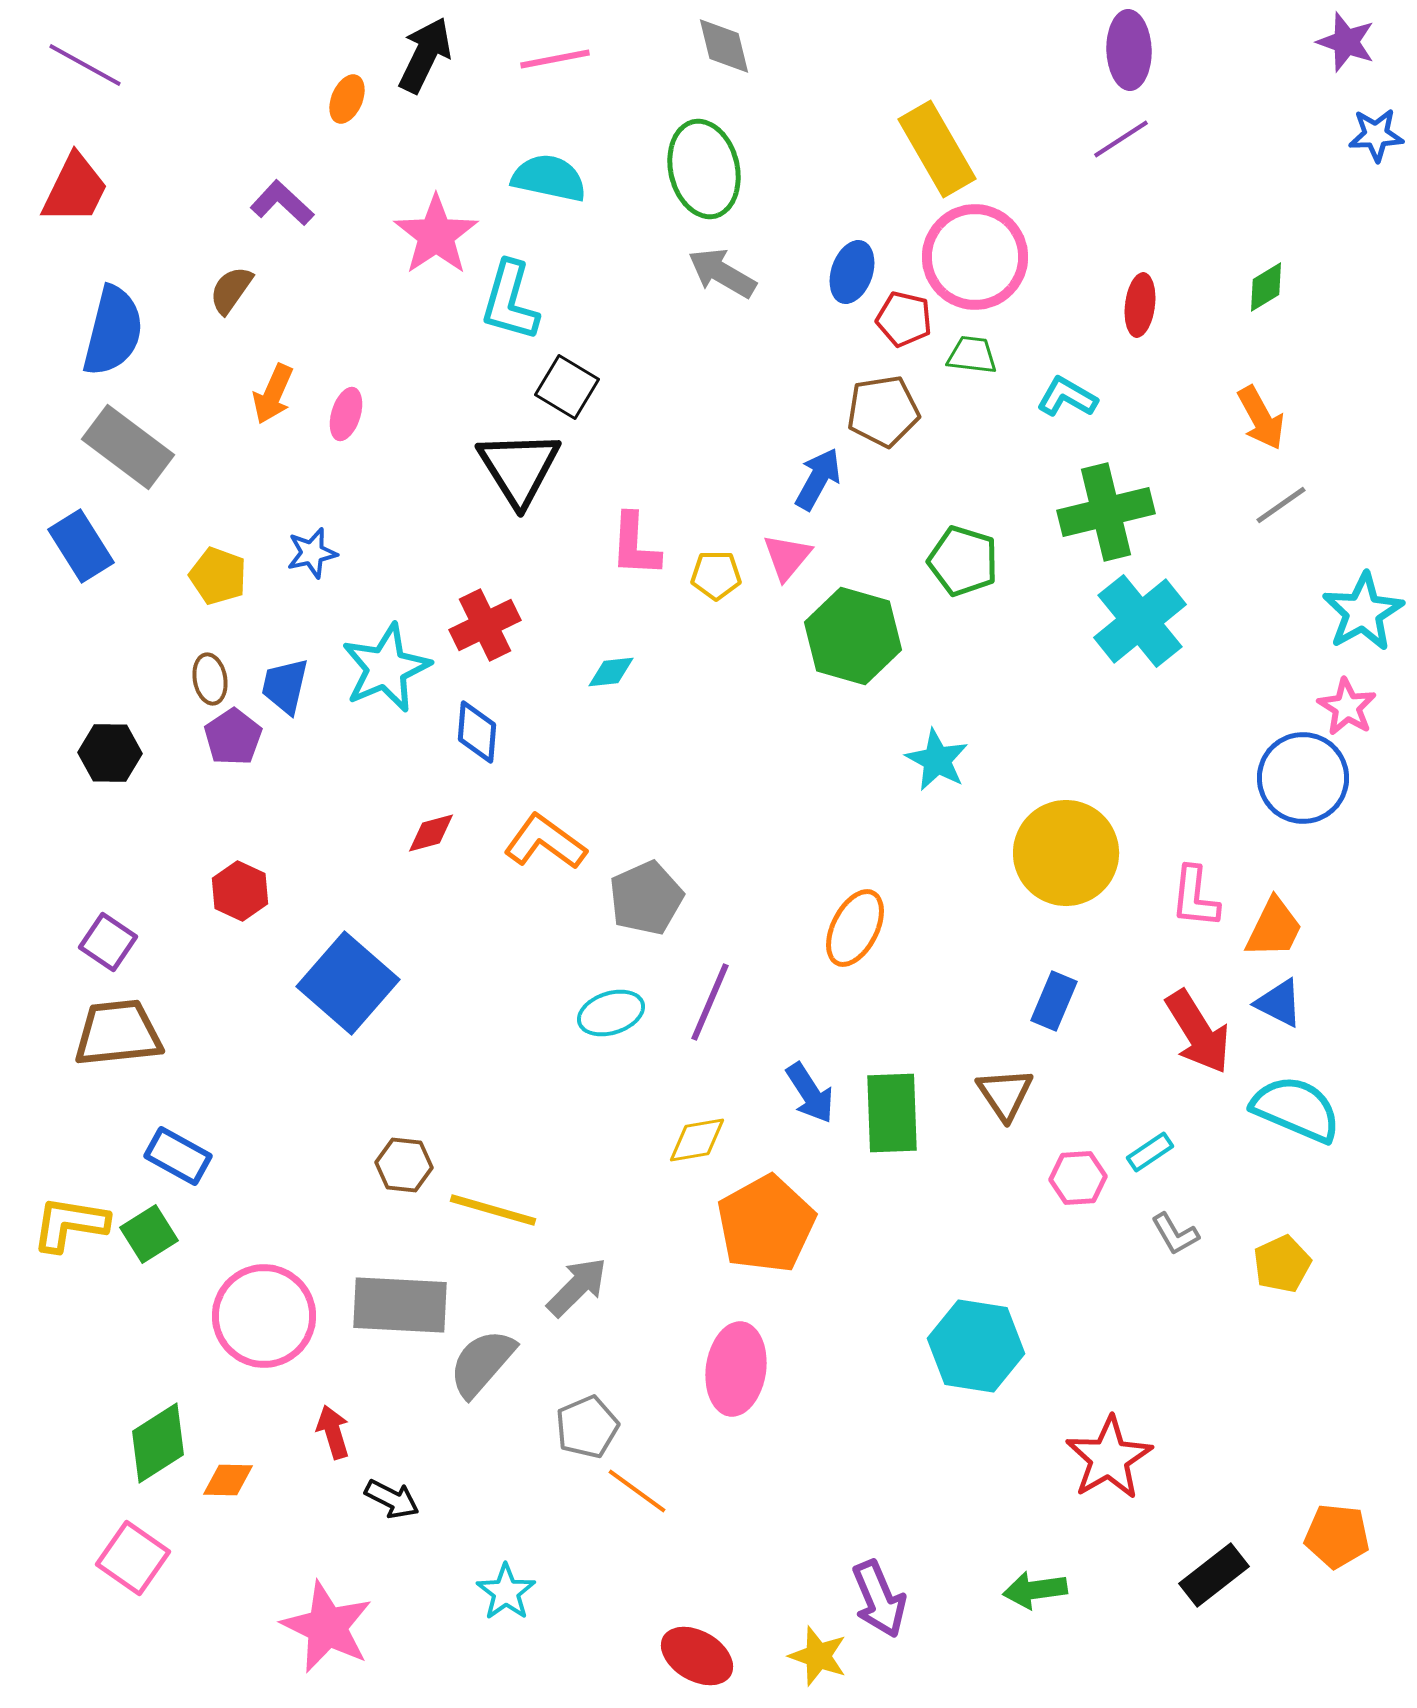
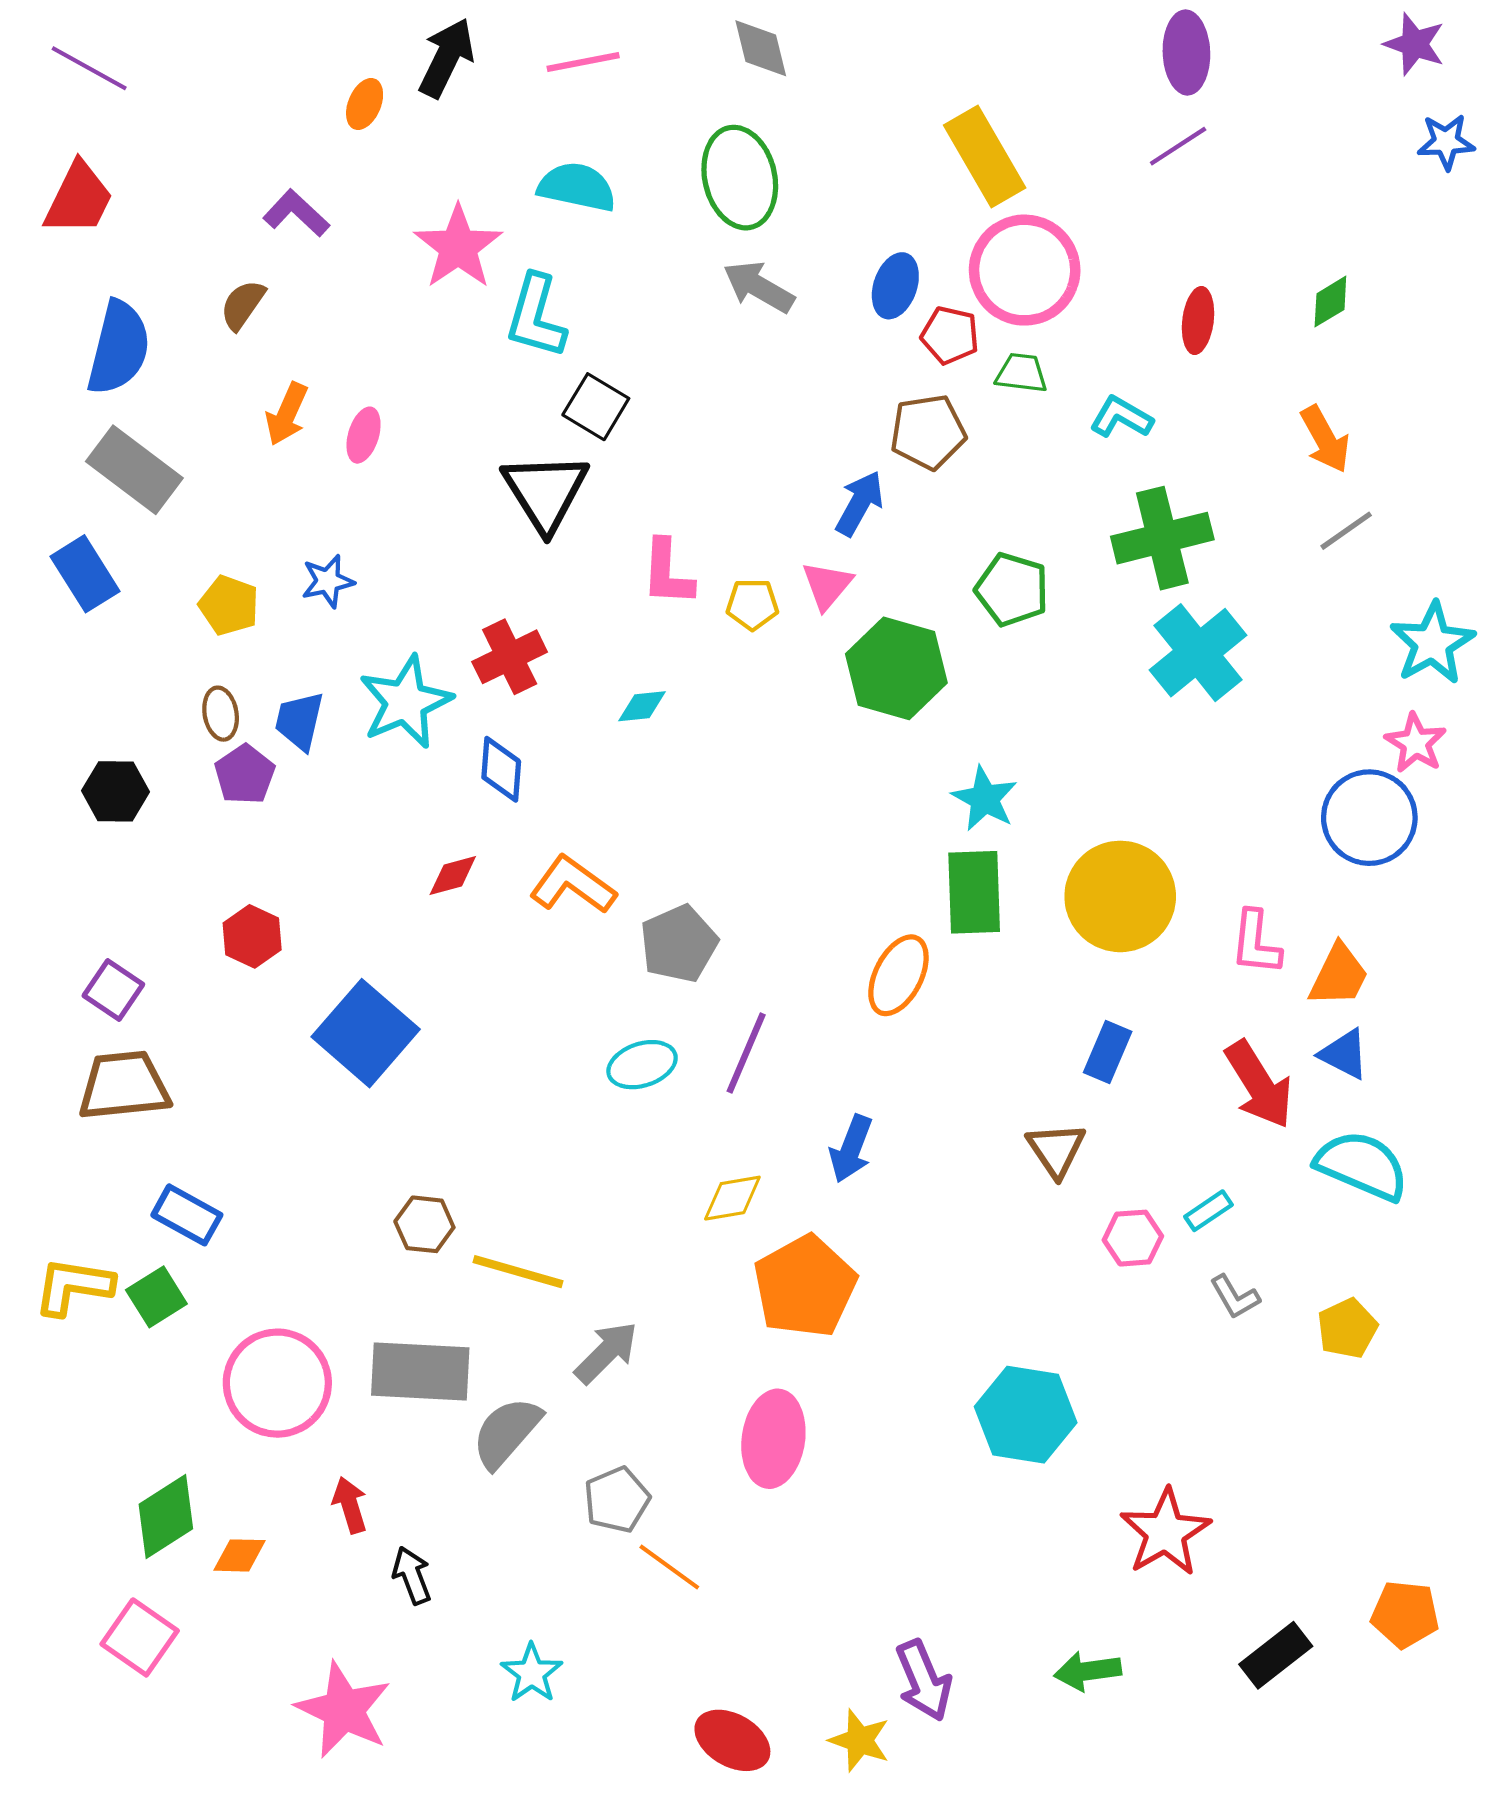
blue arrow: (810, 1093) -> (851, 1149), turned 54
green rectangle: (892, 1113) -> (974, 892), moved
black arrow: (392, 1499) -> (412, 1575), turned -138

